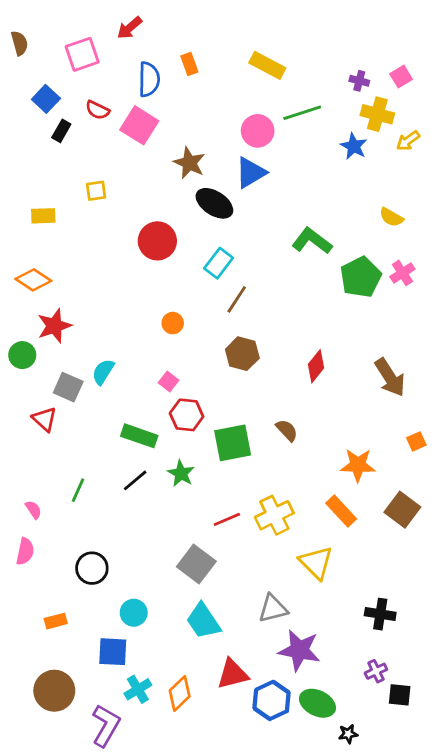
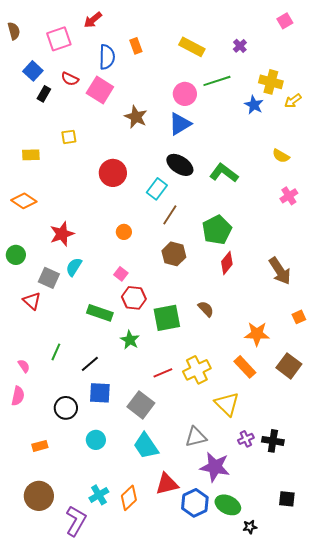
pink square: (401, 77) -> (285, 21), moved
purple cross: (359, 81) -> (240, 46), moved, turned 32
black ellipse: (214, 203) -> (180, 165), moved
green pentagon: (361, 277) -> (217, 230), moved
red star: (54, 326) -> (62, 234), moved
black line: (135, 480) -> (90, 364), moved
blue square: (113, 652) -> (100, 393), moved
purple cross: (376, 671) -> (246, 439), moved

